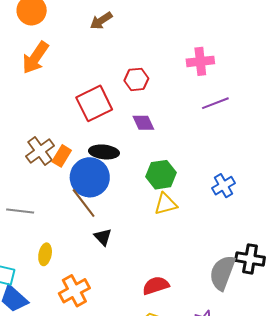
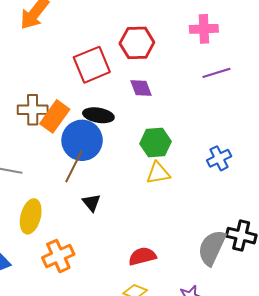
red hexagon: (136, 79) -> (137, 43), size x1.4
brown cross: (40, 151) -> (33, 110), turned 32
orange rectangle: (62, 156) -> (55, 116), size x1.4
brown line: (84, 203) -> (74, 166), turned 60
yellow ellipse: (45, 254) -> (31, 216), size x1.5

